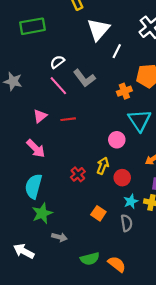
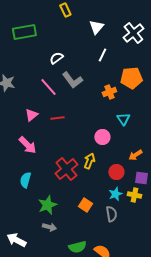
white triangle: (98, 29) -> (96, 27), moved, size x0.7
white semicircle: (57, 62) -> (56, 58), moved
cyan triangle: (139, 120) -> (123, 119), size x0.6
red cross: (78, 174) -> (66, 169), size x1.6
red circle: (122, 178) -> (116, 172), moved
cyan semicircle: (34, 186) -> (25, 180), size x0.7
green star: (42, 213) -> (47, 205), moved

